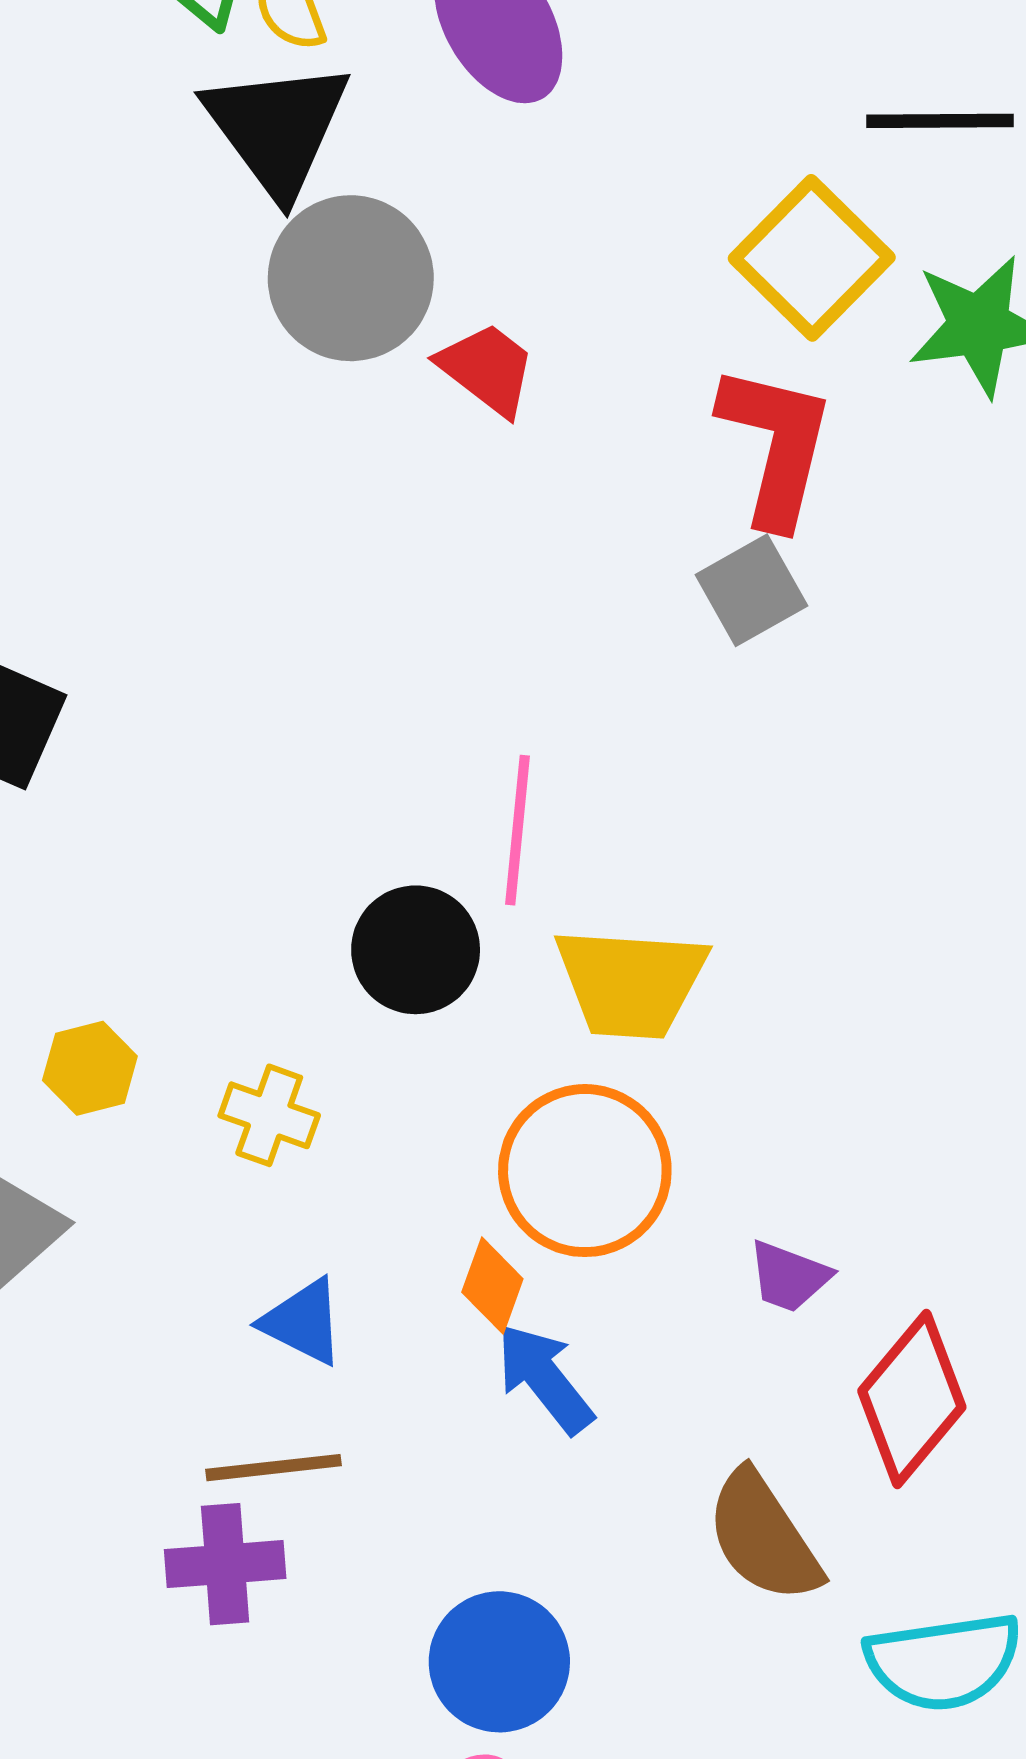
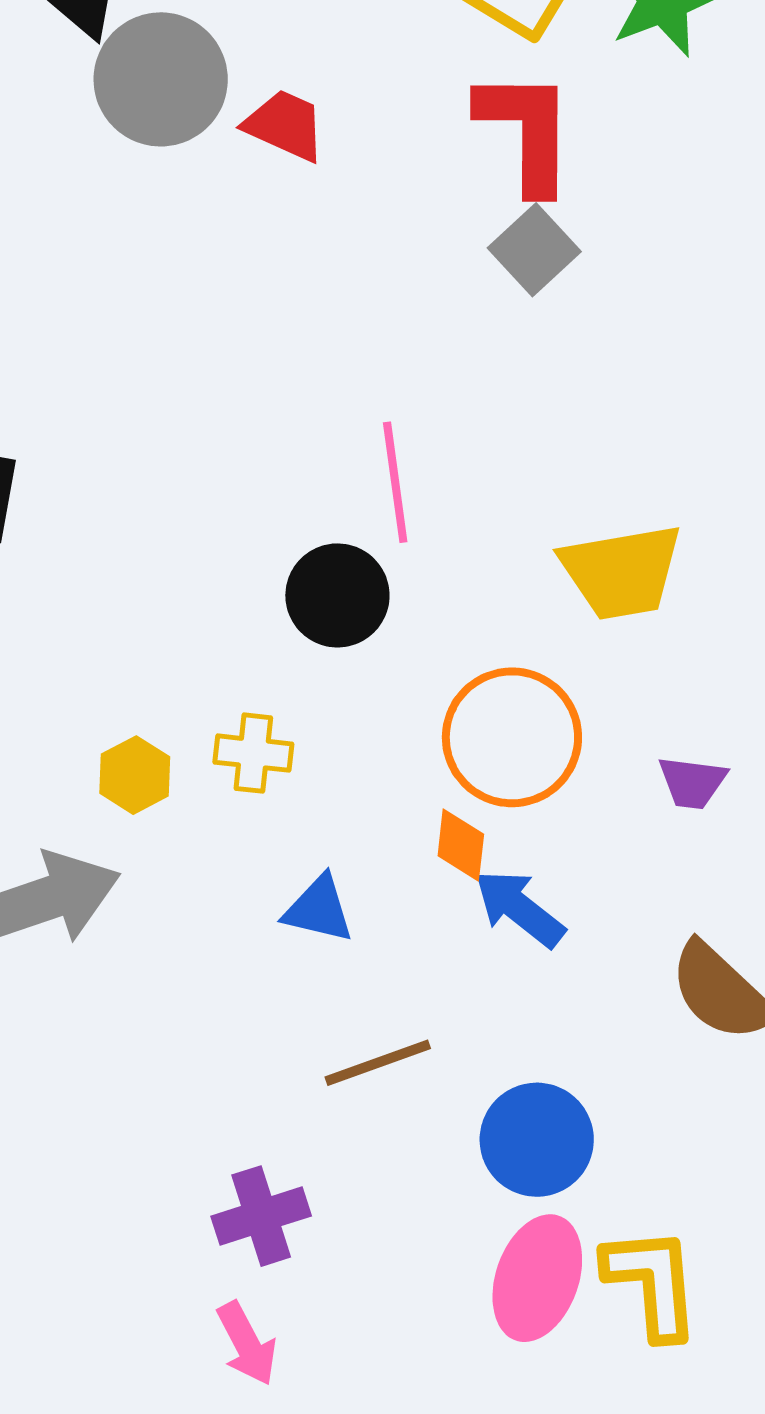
yellow trapezoid: (631, 982) -> (621, 572), moved
yellow hexagon: (90, 1068) -> (135, 775), moved
brown line: (273, 1468) -> (378, 1063), moved
purple cross: (225, 1564) -> (261, 1216), moved

